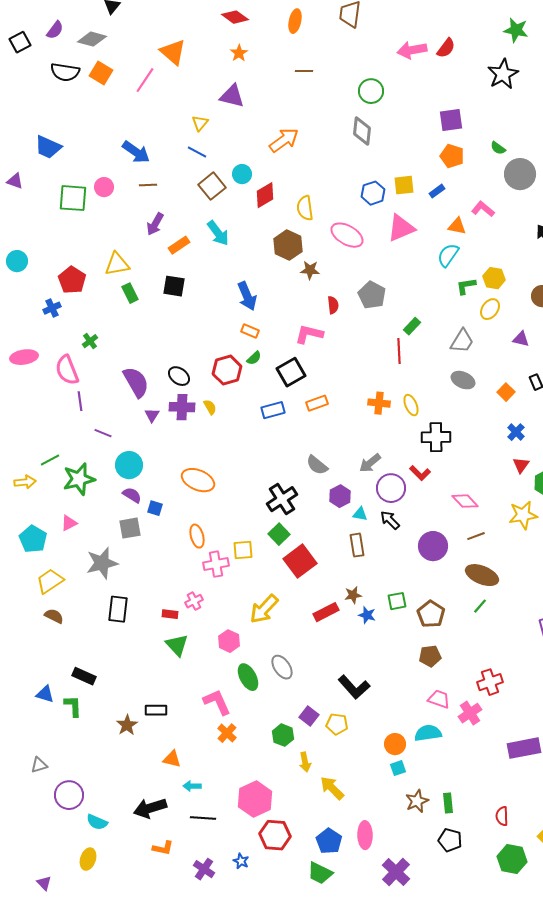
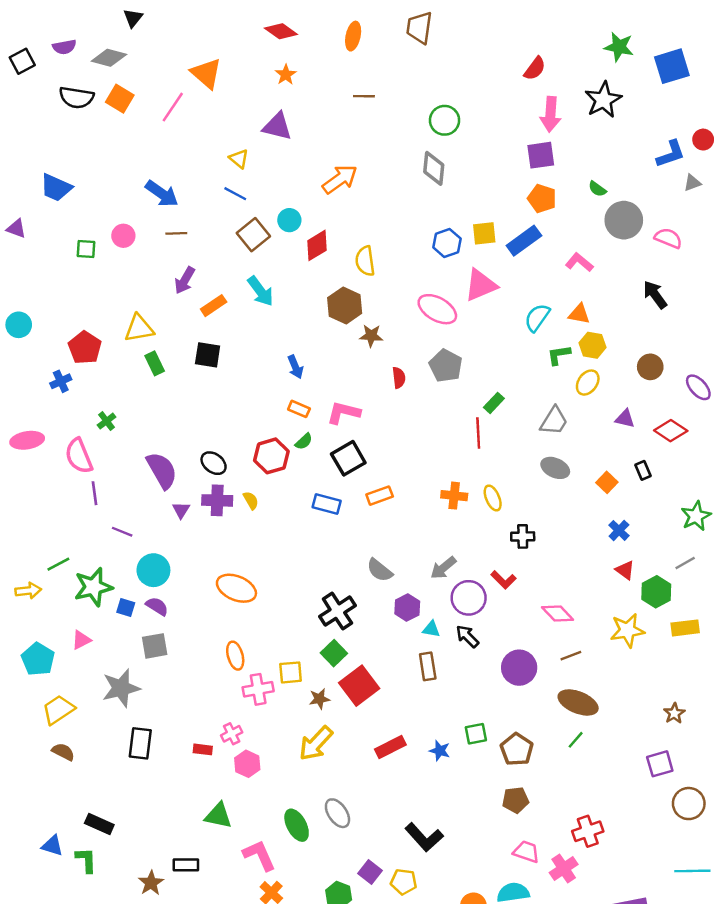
purple semicircle: (55, 30) -> (64, 47), turned 42
pink arrow: (412, 50) -> (550, 114), moved, turned -76
yellow triangle: (200, 123) -> (239, 159), turned -30
blue rectangle: (437, 191) -> (524, 241), size x1.8
green square: (73, 198) -> (86, 249), size x0.6
orange triangle: (457, 226) -> (579, 314), moved
pink ellipse: (347, 235) -> (437, 309), moved
blue arrow: (247, 296) -> (295, 367), size x0.7
pink L-shape: (309, 334) -> (343, 413), moved
blue rectangle: (273, 410) -> (327, 504), turned 30
black cross: (436, 437) -> (523, 536), size x0.7
red triangle: (521, 465) -> (625, 570), turned -30
blue square: (155, 508) -> (126, 607), moved
brown star: (353, 595) -> (319, 699), moved
pink hexagon: (229, 641) -> (247, 764), moved
green triangle: (177, 645) -> (218, 816), moved, turned -35

